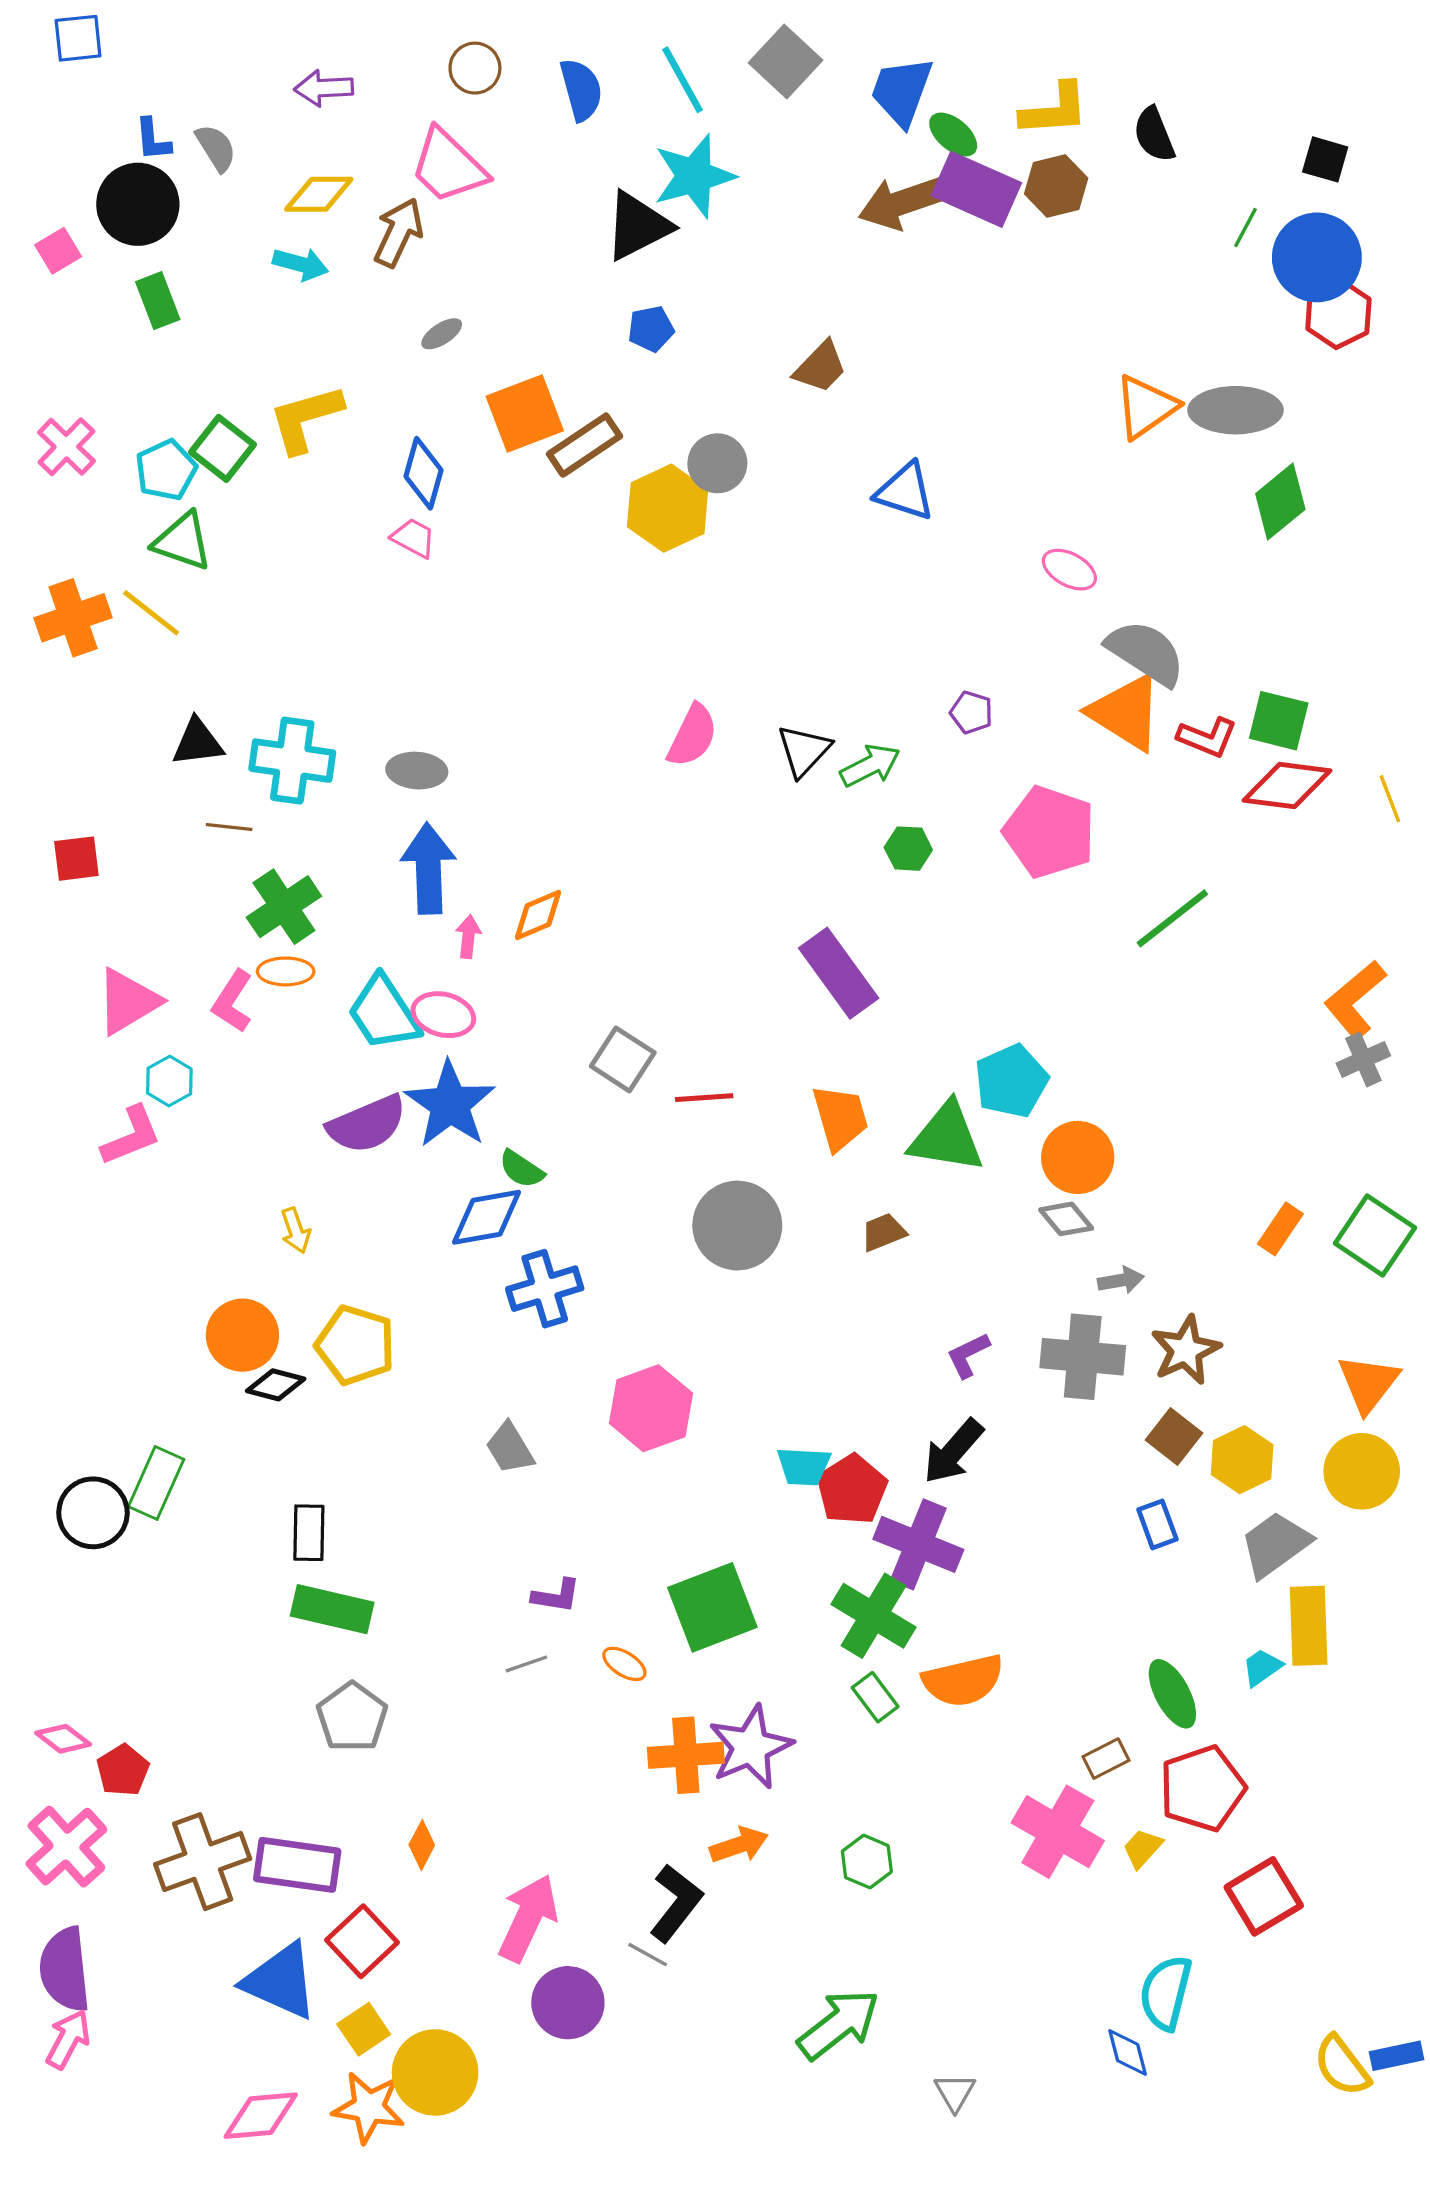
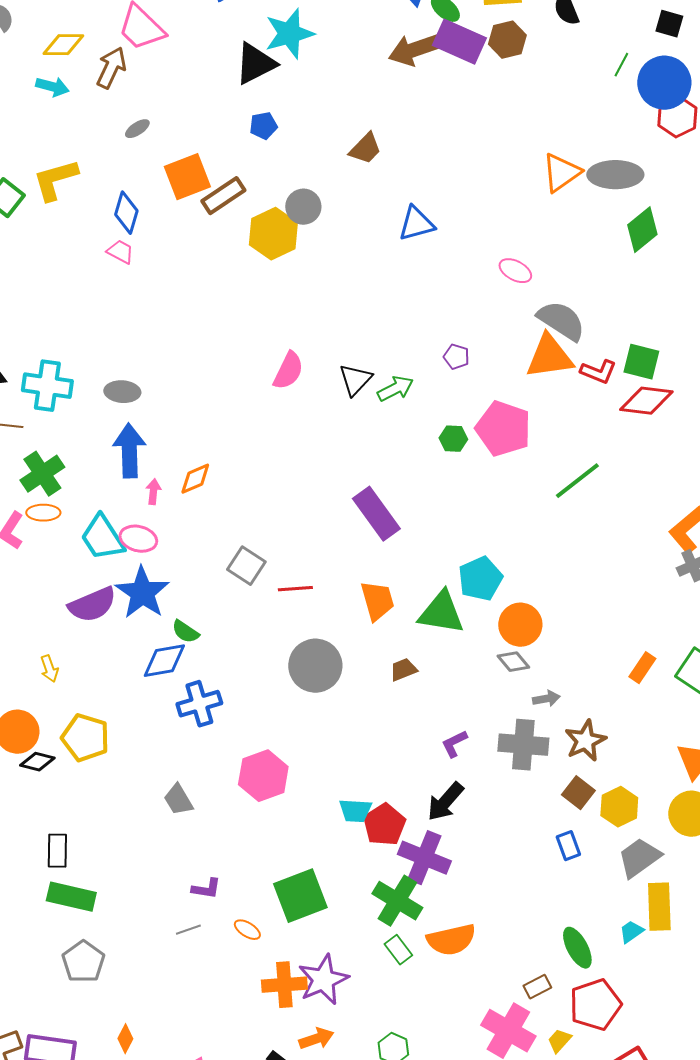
blue triangle: (905, 492) -> (416, 224), turned -33
orange triangle: (1126, 712) -> (549, 357), turned -40
green hexagon: (908, 849) -> (453, 439), moved

